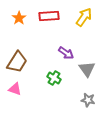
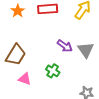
gray triangle: (87, 69) -> (86, 50), moved
pink triangle: (15, 89) -> (25, 79), moved

